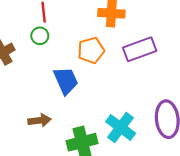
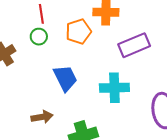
orange pentagon: (91, 50) -> (78, 31), moved
cyan cross: (121, 127) -> (114, 88), moved, turned -36

